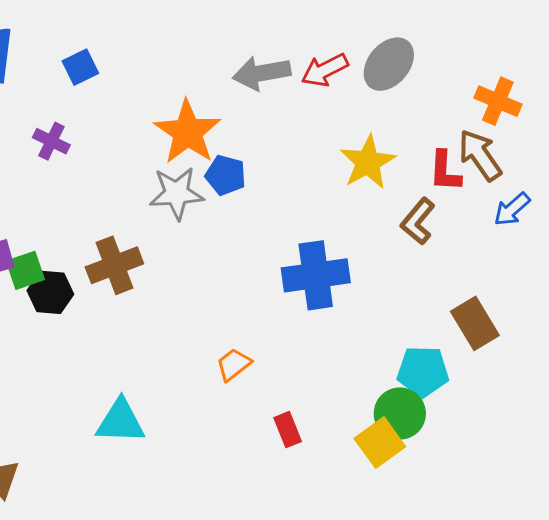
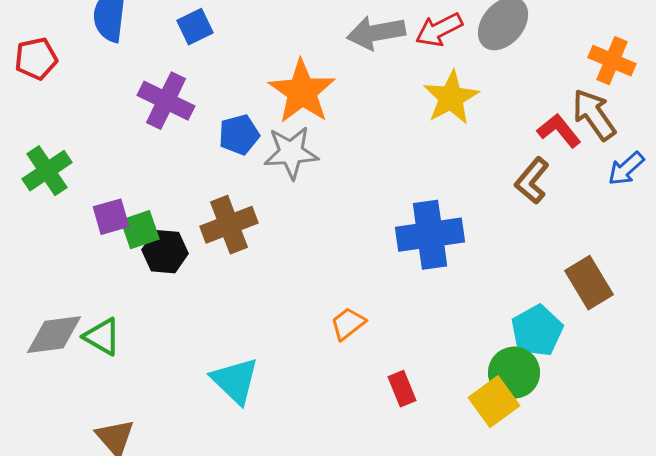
purple cross: (51, 141) -> (166, 101), size x1.5
yellow star: (368, 162) -> (451, 98), moved
red L-shape: (445, 171) -> (559, 131), turned 138
blue pentagon: (226, 175) -> (239, 135), moved, turned -30
cyan pentagon: (423, 371) -> (537, 331), turned -30
cyan triangle: (120, 422) -> (235, 381), turned 42

